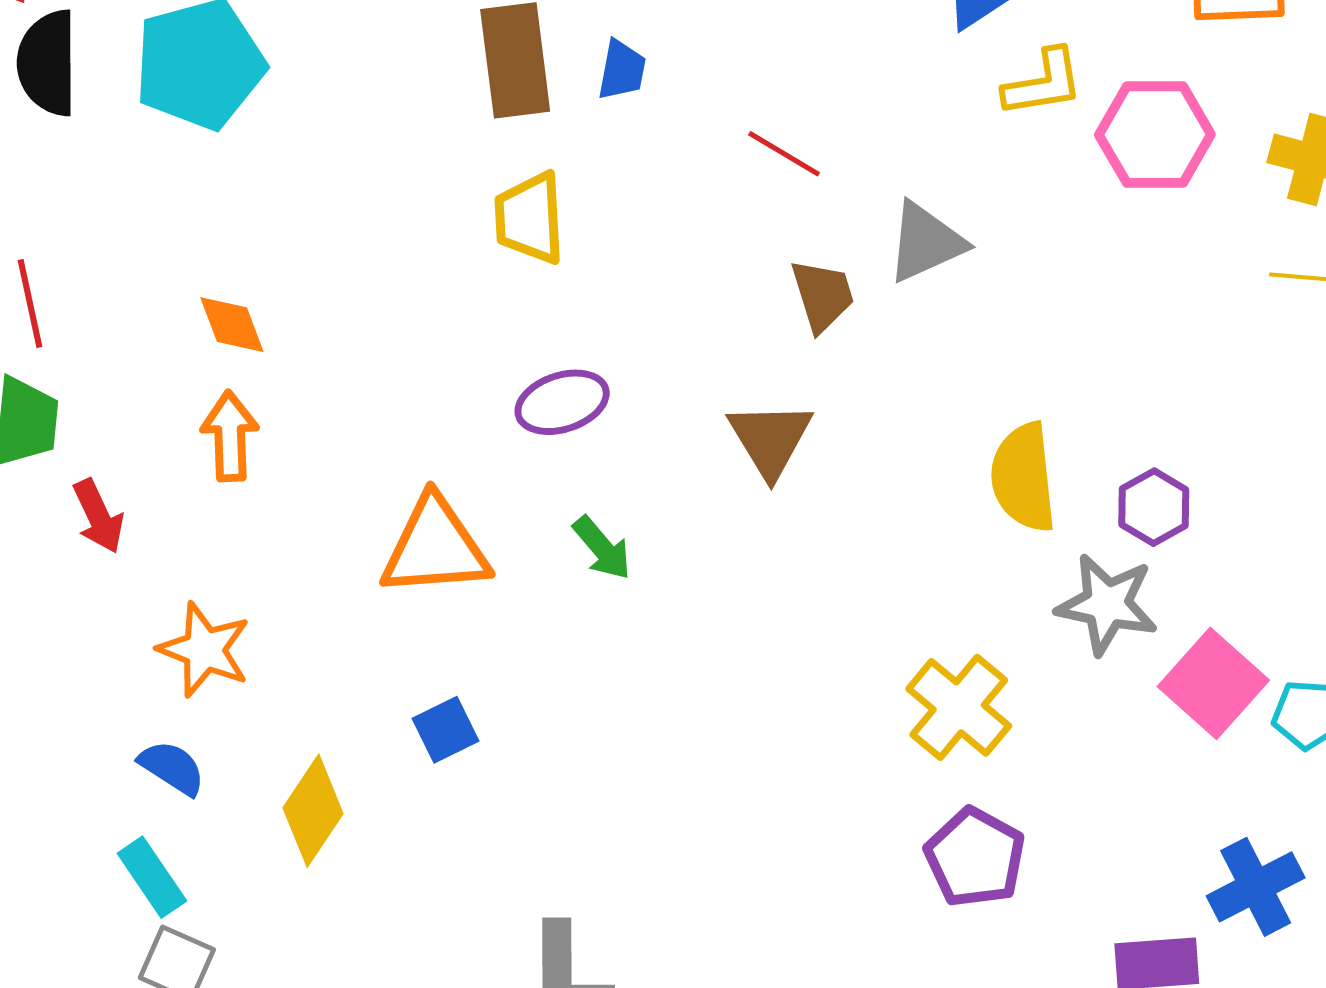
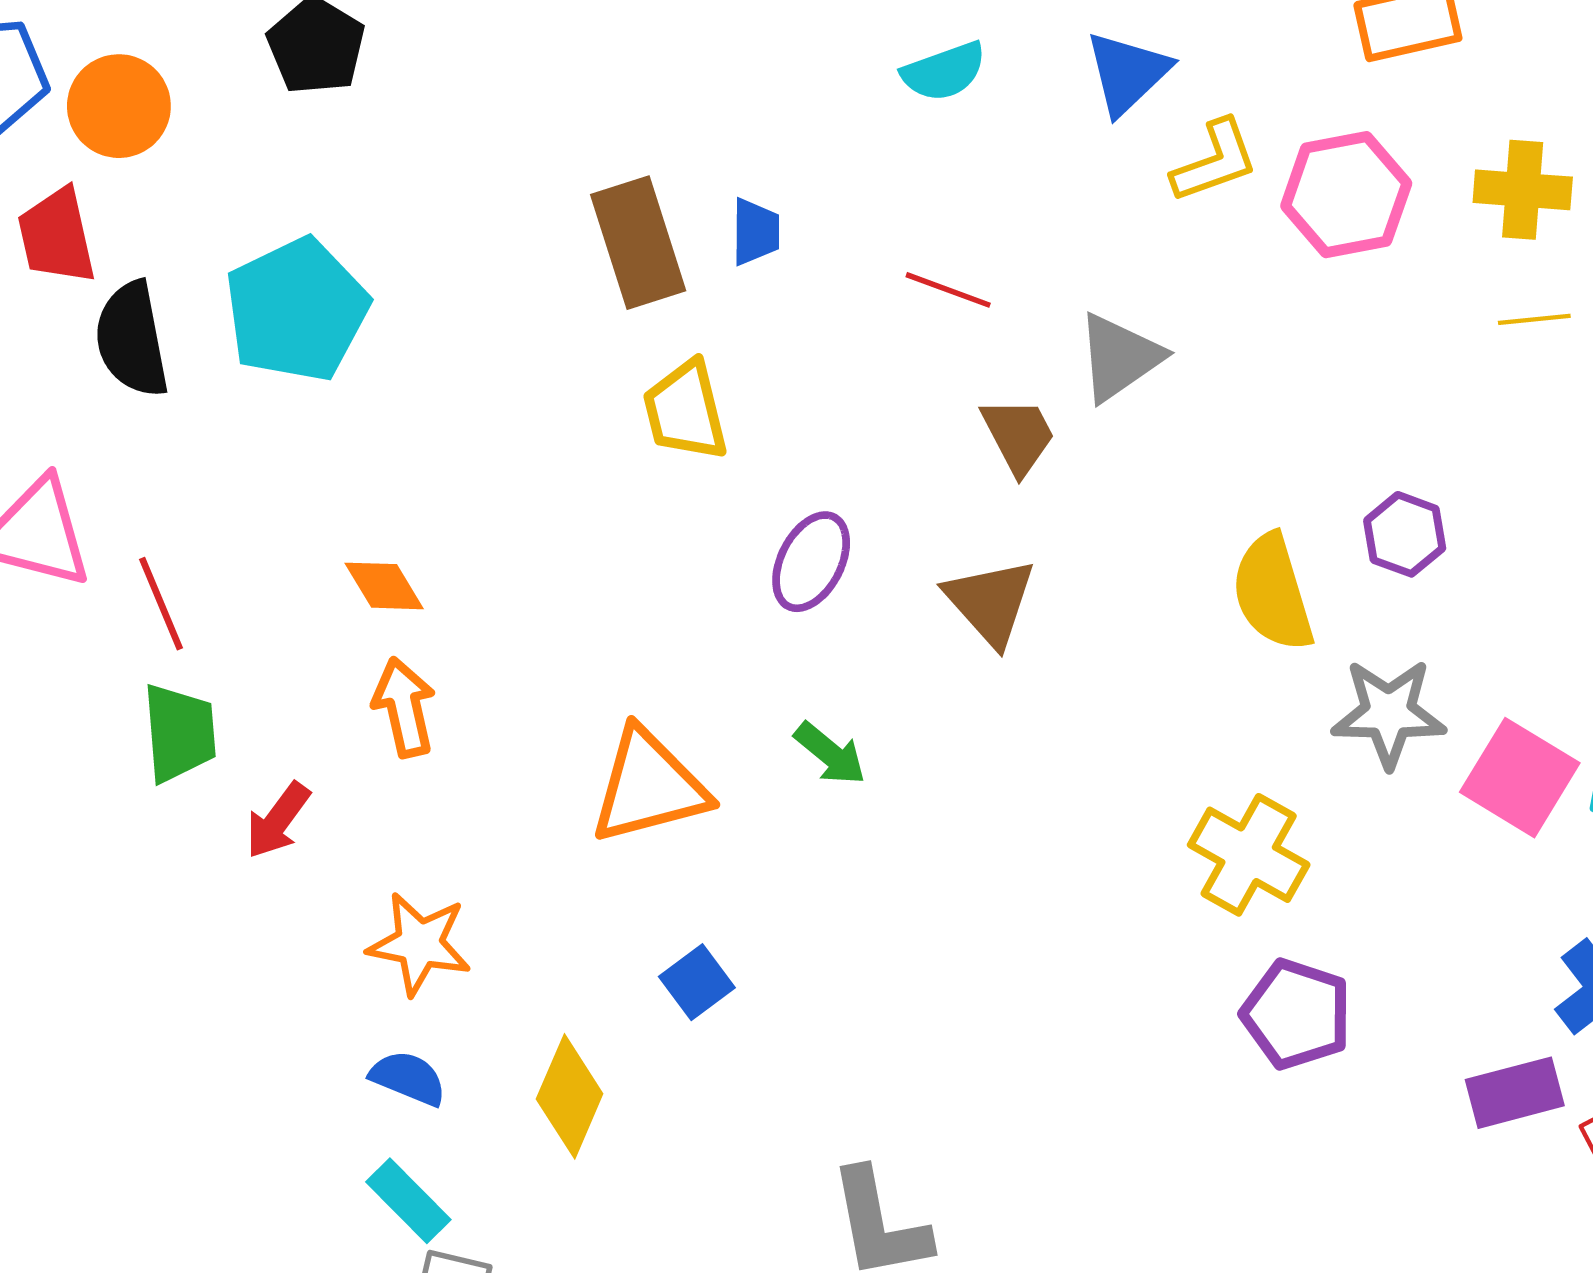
purple ellipse: (562, 402) -> (811, 562), moved, turned -34
purple hexagon: (1154, 507) -> (1405, 534), moved
red arrow: (98, 516) -> (278, 820), turned 72

